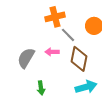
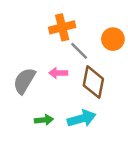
cyan arrow: (86, 87) -> (82, 119), moved
green arrow: (41, 88) -> (44, 120), turned -88

